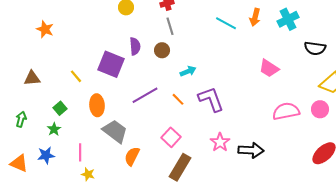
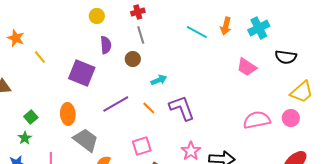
purple semicircle: (135, 46) -> (106, 45), moved
pink trapezoid: (269, 68) -> (247, 67), moved
yellow line: (76, 76) -> (40, 57), moved
pink square: (171, 137) -> (142, 146), turned 30

